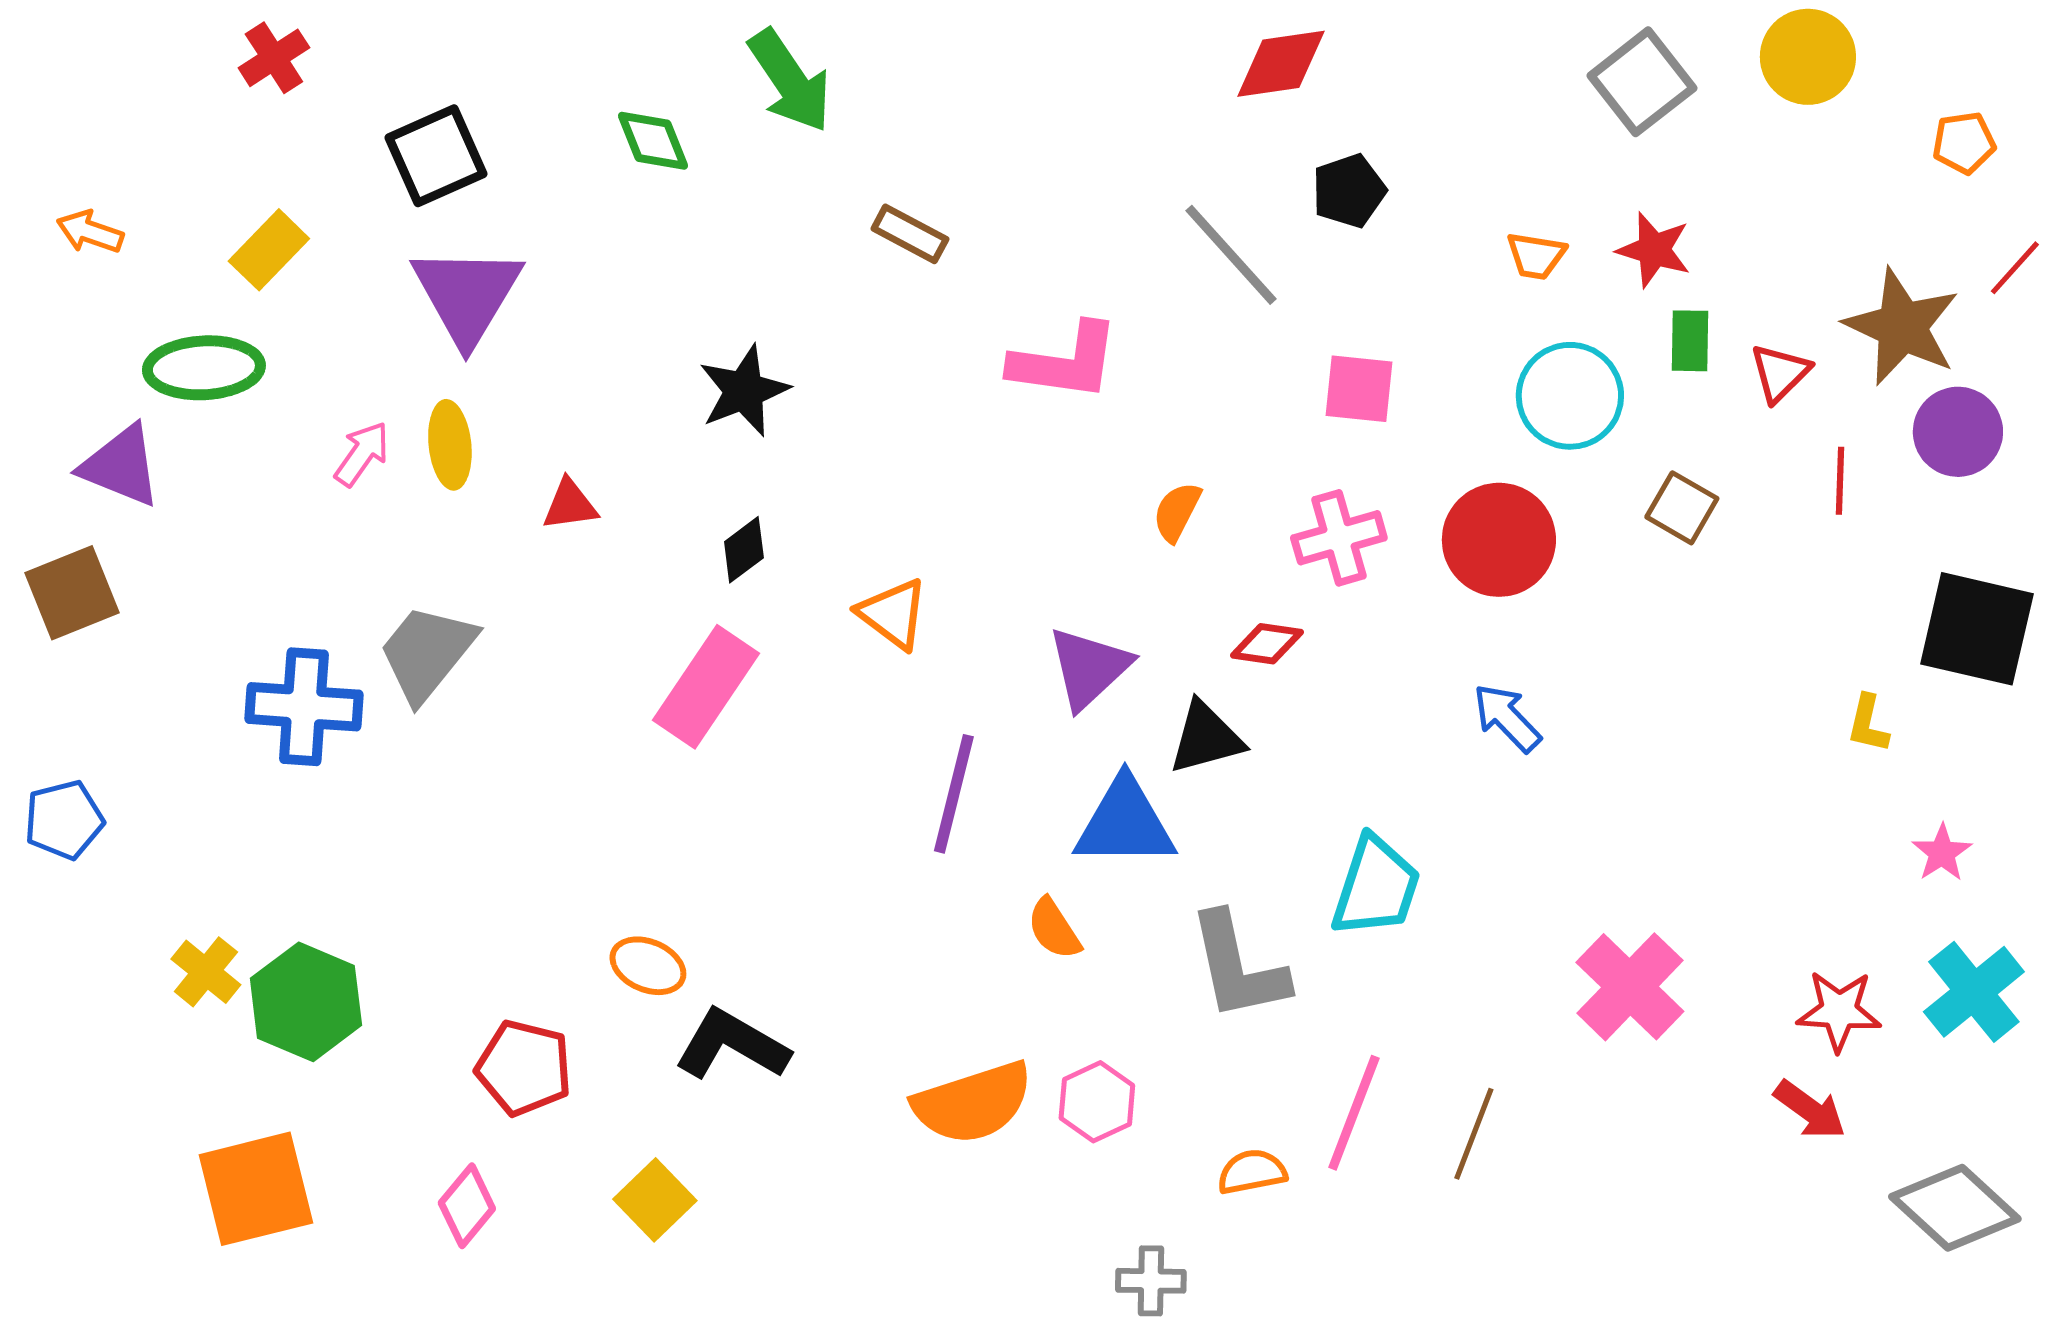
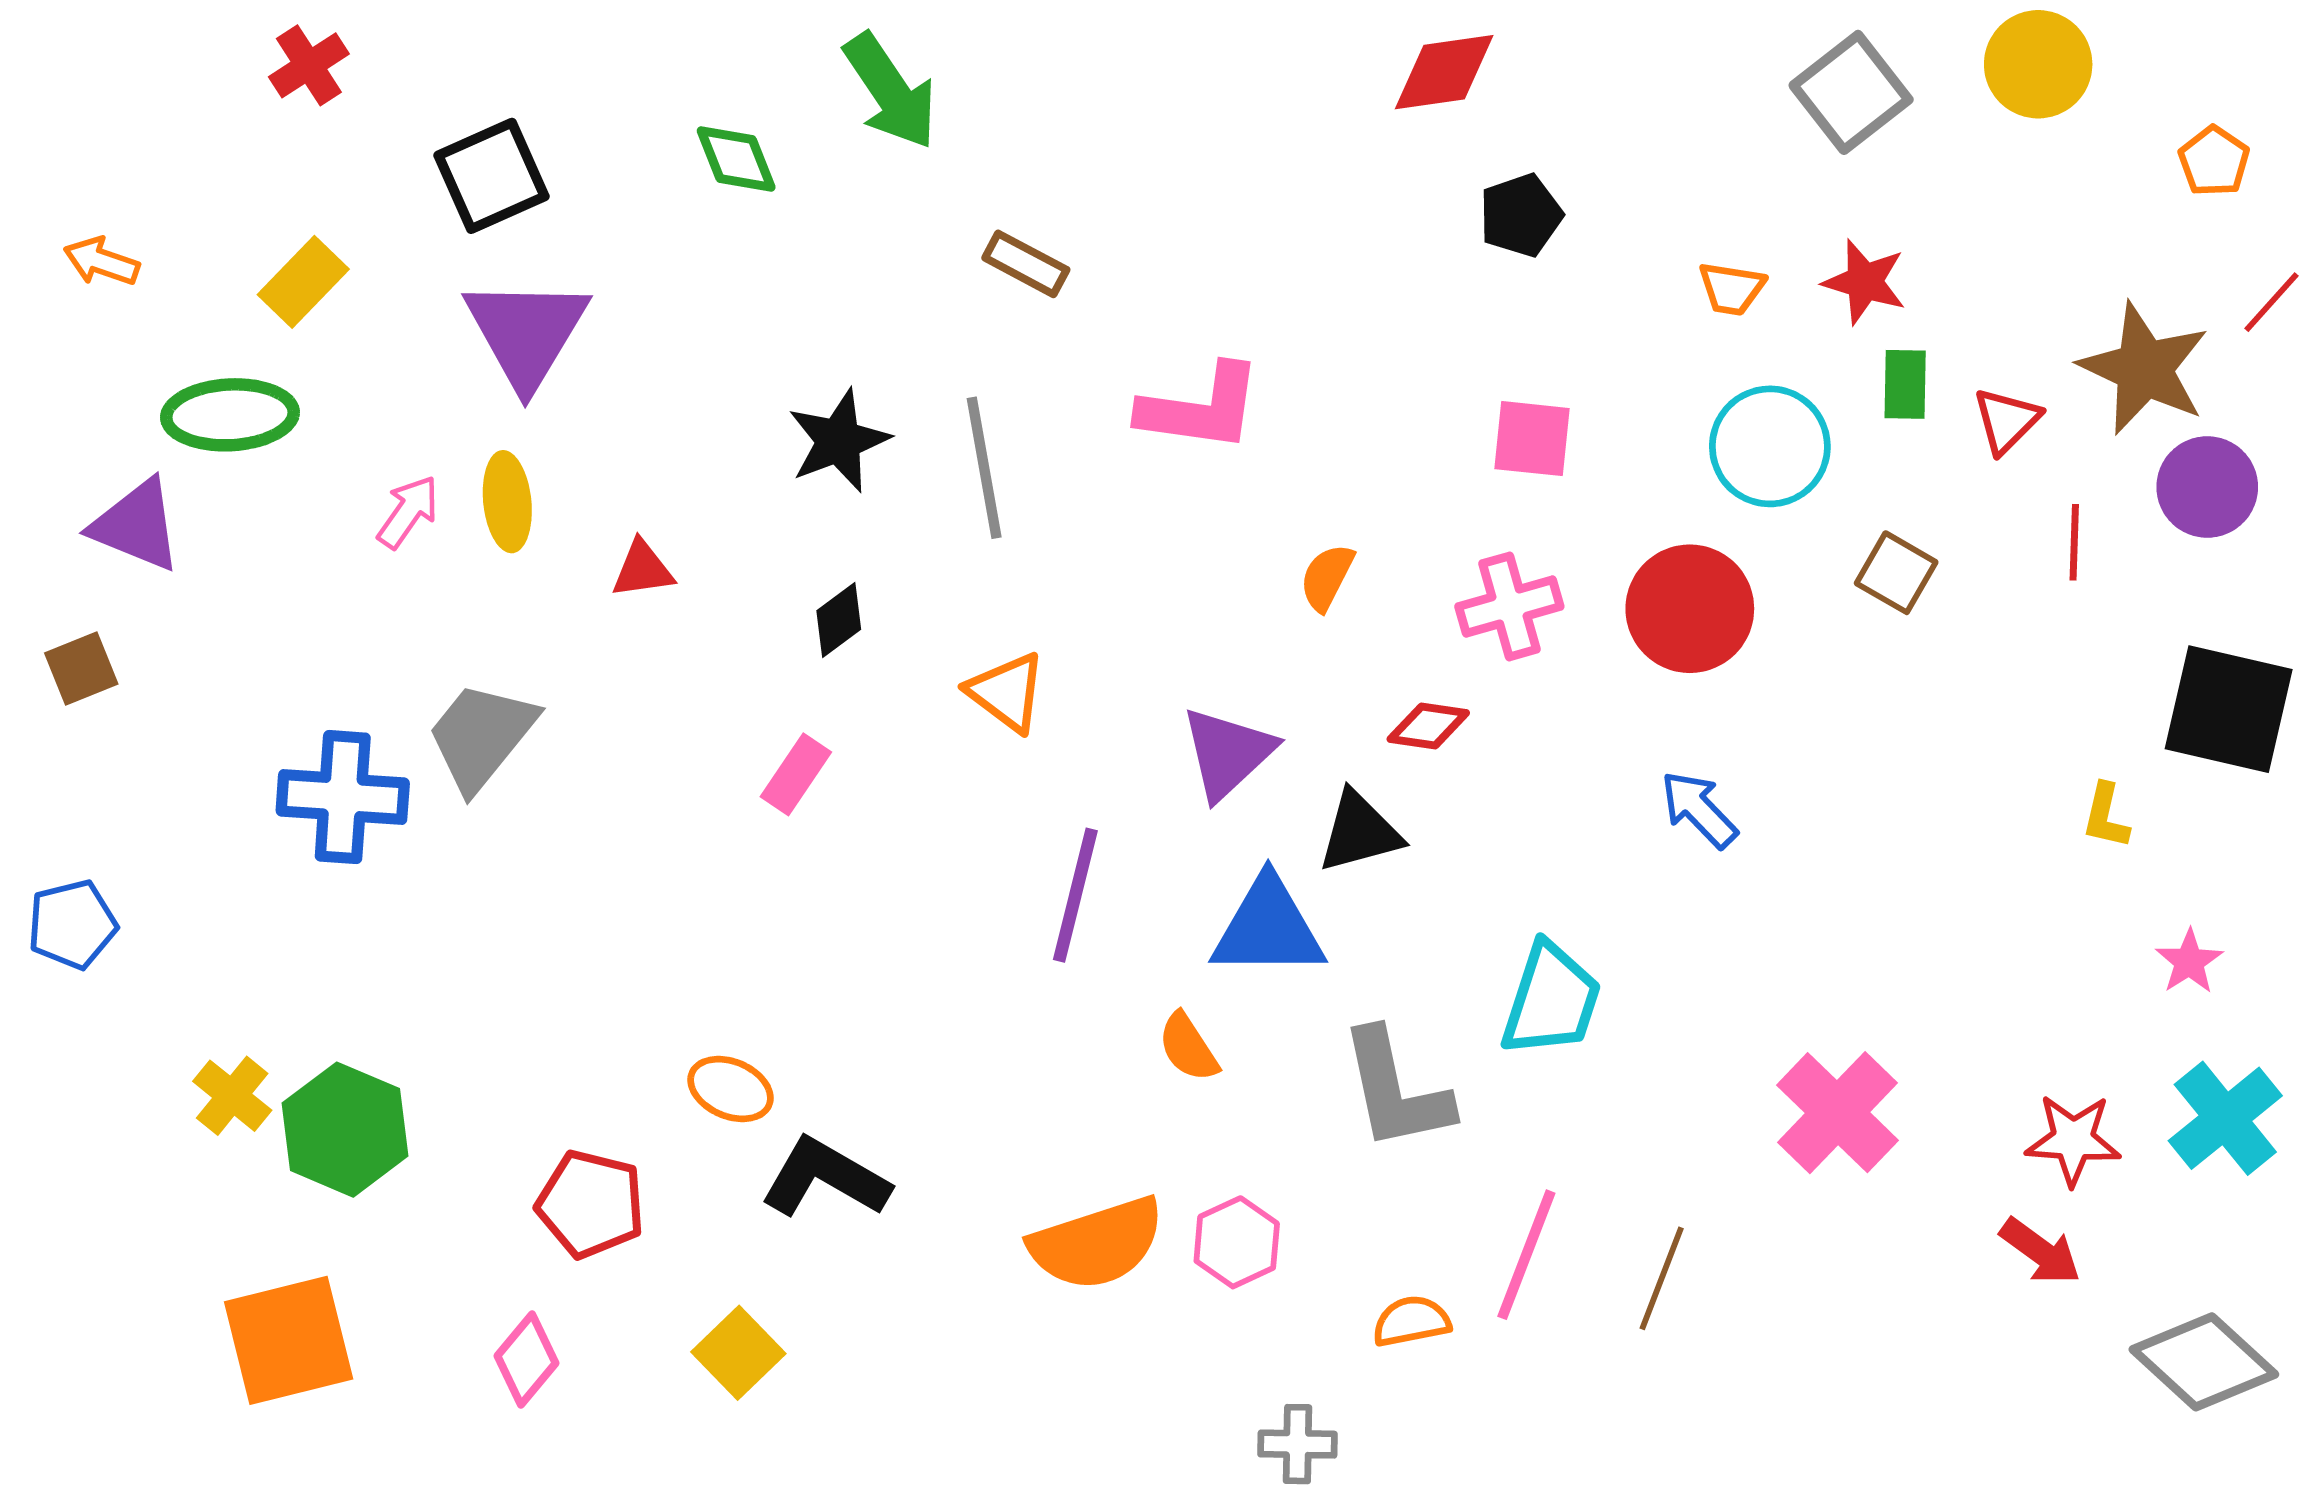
orange pentagon: (1964, 143) -> (2214, 161), turned -30
gray line: (1231, 255) -> (984, 468), moved, turned 32
brown square: (72, 593) -> (81, 668), size x0.7
pink rectangle: (706, 687) -> (796, 774), size x0.6

